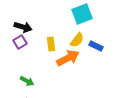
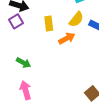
orange arrow: (68, 58) -> (67, 38), size x0.7

